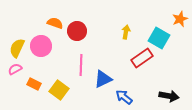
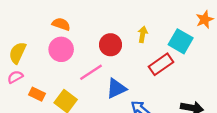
red circle: (77, 31) -> (111, 45), moved
pink circle: (41, 46) -> (61, 49), moved
pink line: (81, 65) -> (91, 72), turned 55

